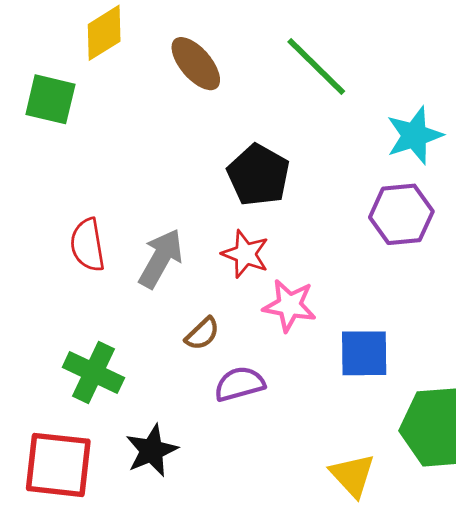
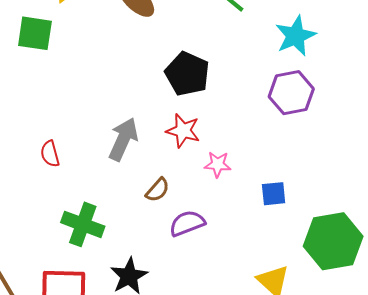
red semicircle: (88, 245) -> (50, 154), moved, size x0.7
pink star: (290, 305) -> (218, 164), size x0.7
blue square: (364, 353) -> (274, 194), size x0.7

